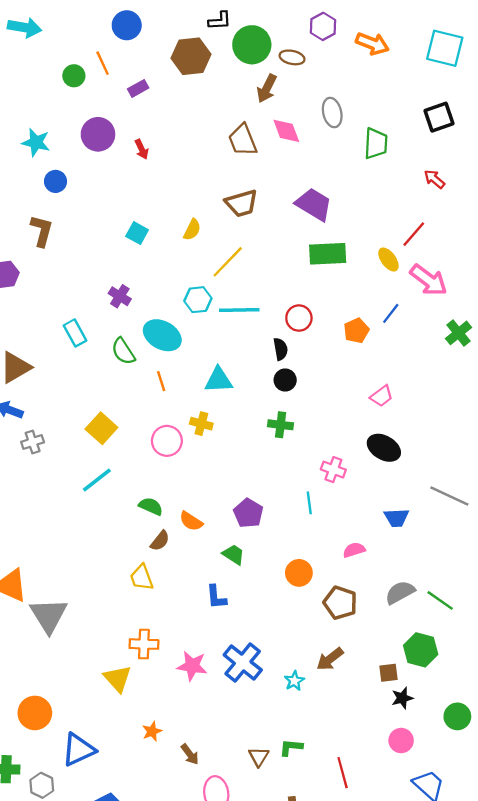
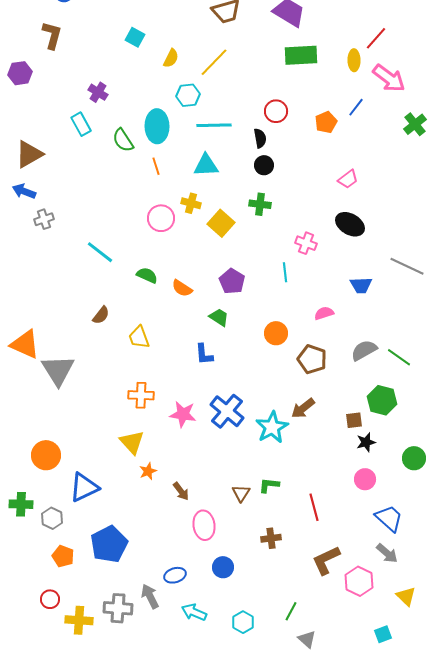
yellow semicircle: (192, 230) -> (171, 58), moved
yellow ellipse: (388, 259) -> (354, 60), turned 35
purple cross: (120, 296) -> (98, 92), moved
cyan line: (239, 310) -> (214, 125), moved
cyan ellipse: (162, 335) -> (157, 126), turned 60
yellow square: (101, 428) -> (221, 223), moved
cyan line: (97, 480) -> (100, 252), turned 76
brown semicircle: (160, 541) -> (101, 315), moved
yellow triangle: (118, 679) -> (132, 442), moved
cyan star: (294, 681) -> (272, 427), size x1.8

